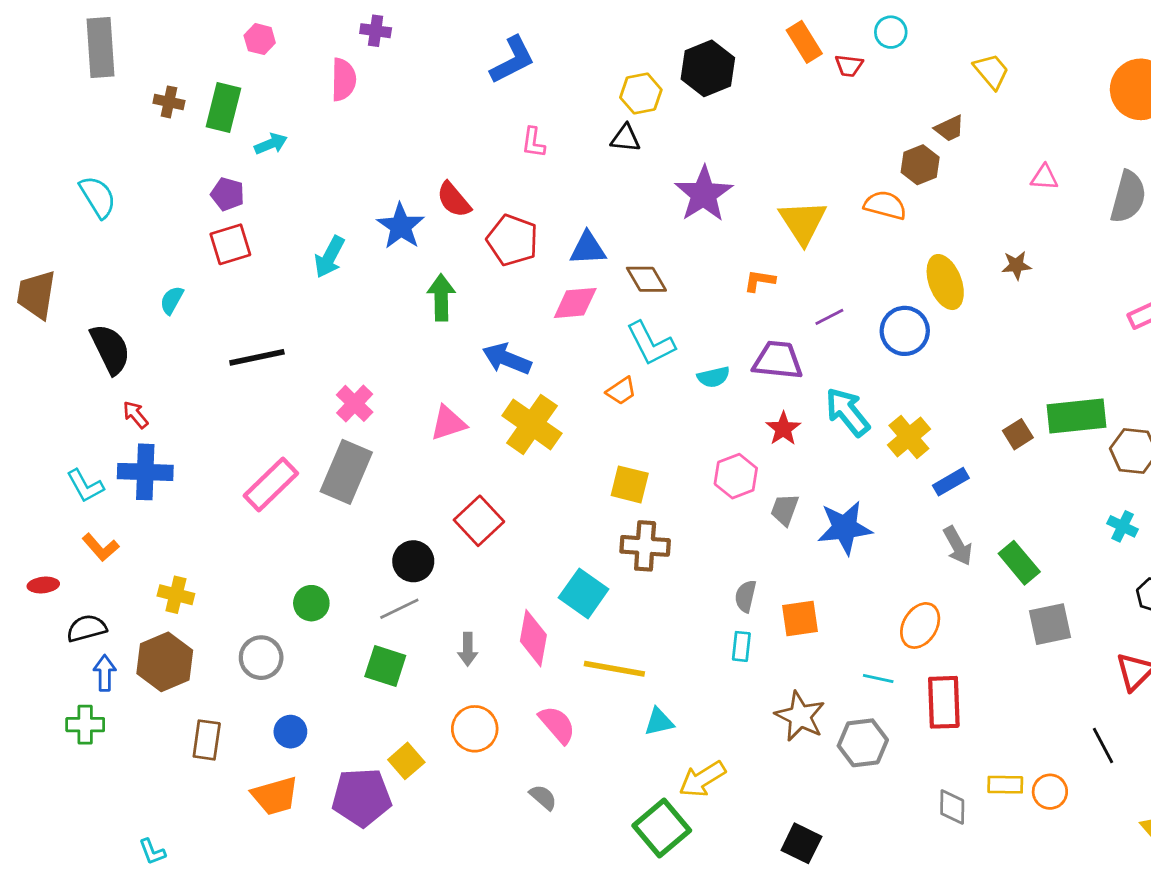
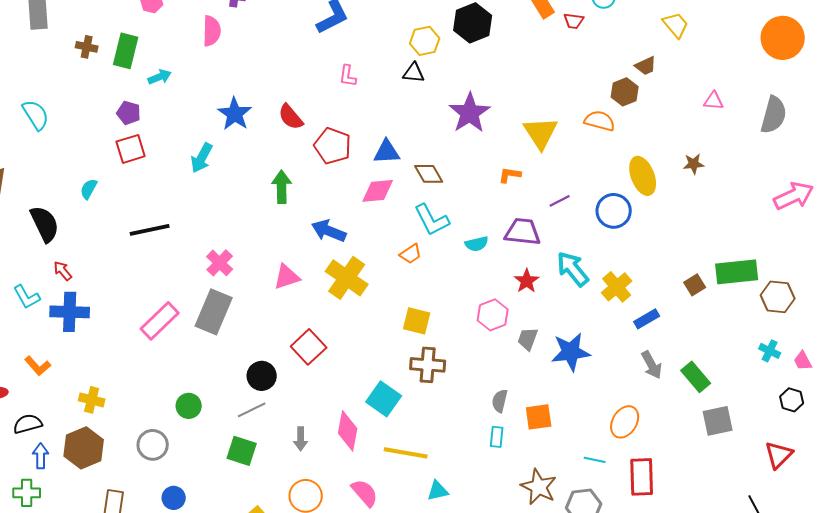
blue star: (401, 226) -> (235, 114), moved
cyan L-shape: (85, 486) -> (27, 297), moved

